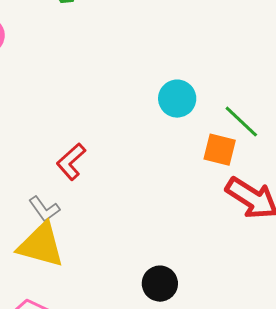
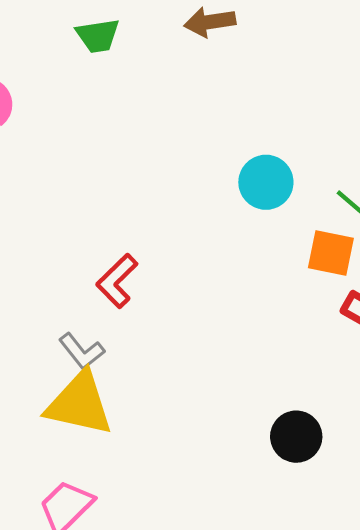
black circle: (160, 284) -> (296, 437), moved

